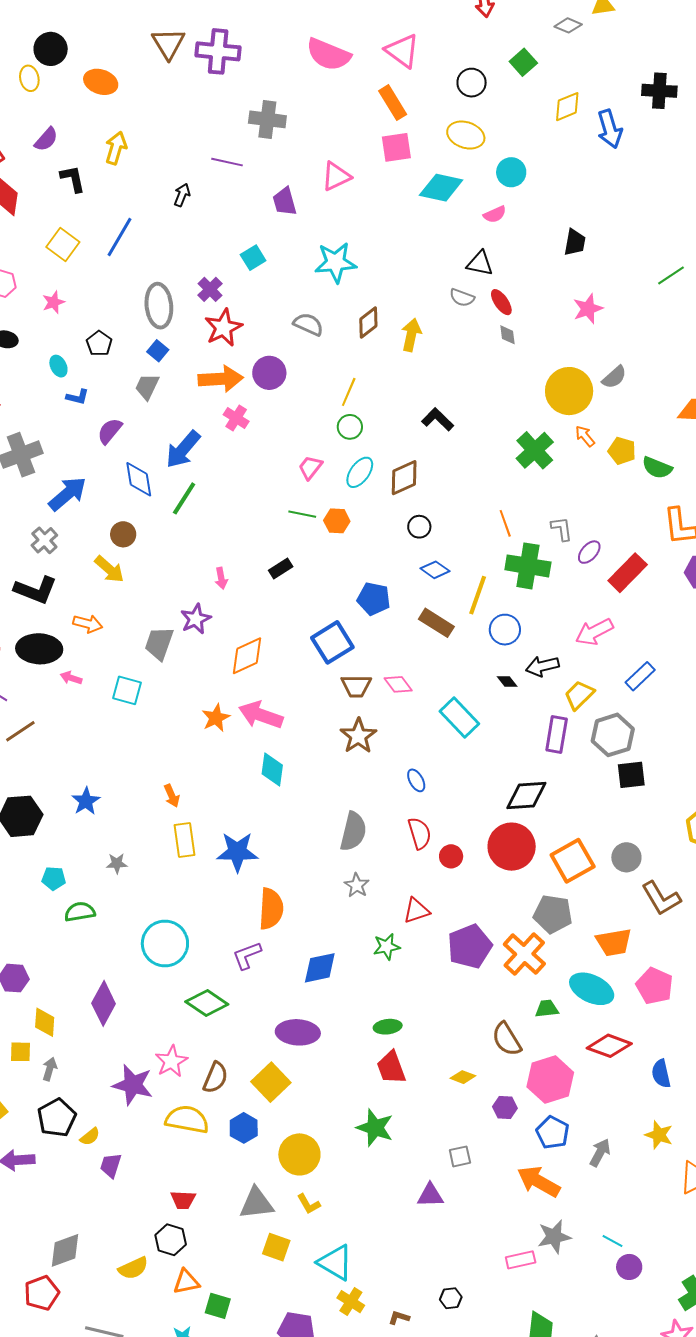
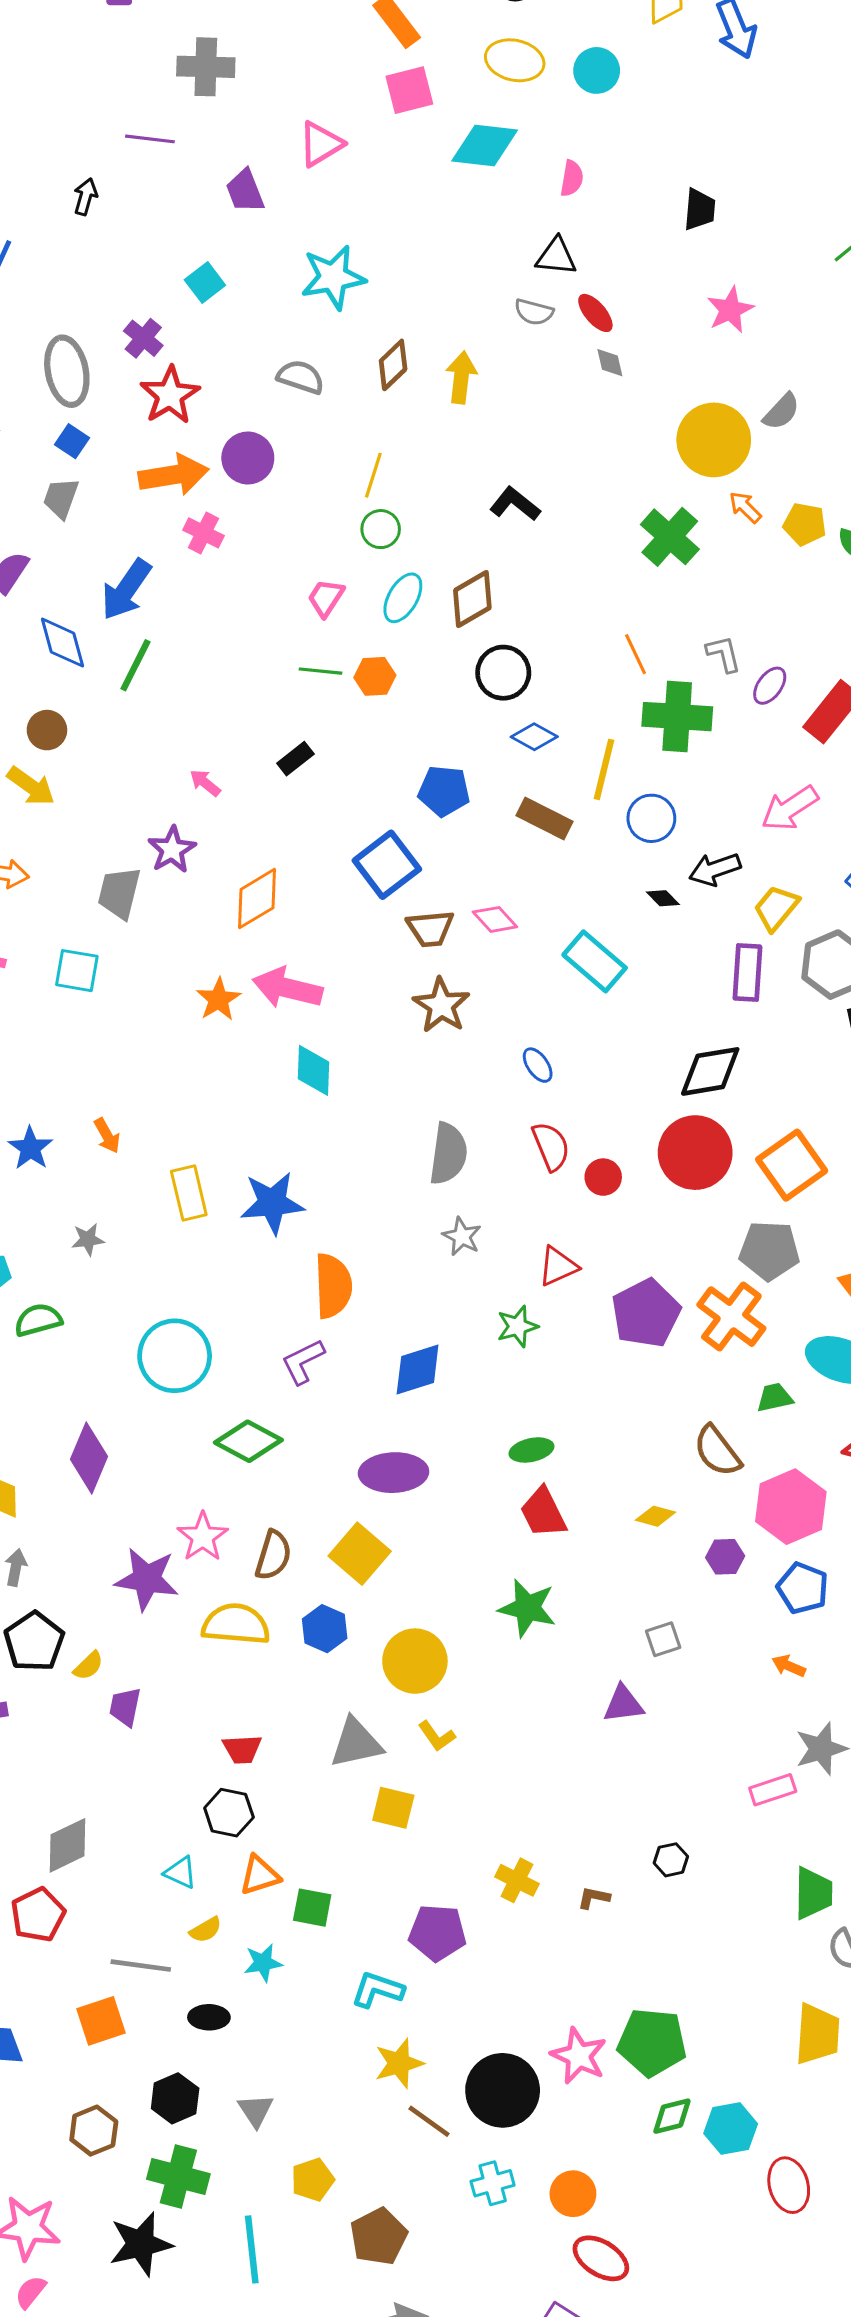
cyan circle: (511, 172) -> (597, 70), moved
pink semicircle: (495, 214) -> (572, 178), turned -50
black circle: (419, 527) -> (503, 673), size x1.5
pink arrow: (221, 578) -> (205, 783), turned 145
orange arrow: (172, 796) -> (107, 1136), moved
orange arrow: (539, 1182) -> (789, 1666), size x0.5
cyan triangle: (335, 1262) -> (181, 1872), moved, size x0.6
yellow semicircle: (133, 1268) -> (206, 1930), moved, size x0.7

